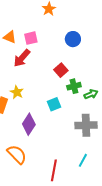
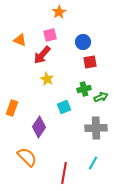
pink square: (31, 38) -> (50, 35), moved
red arrow: (22, 58) -> (42, 55), moved
red square: (61, 70) -> (90, 62), moved, turned 32
yellow star: (17, 92) -> (47, 79), moved

